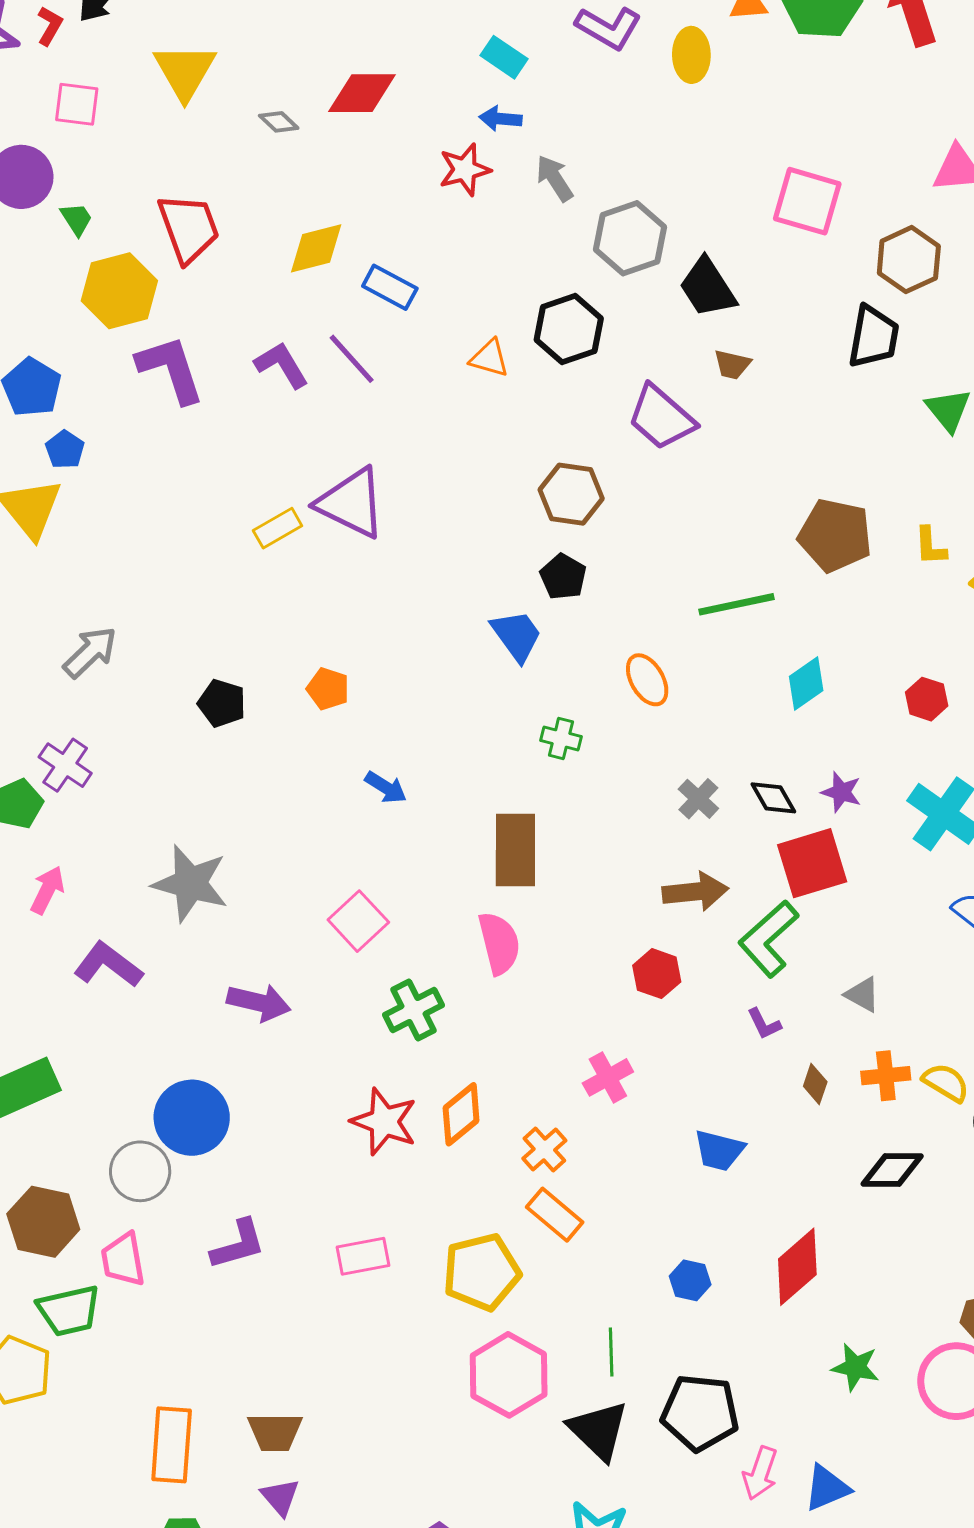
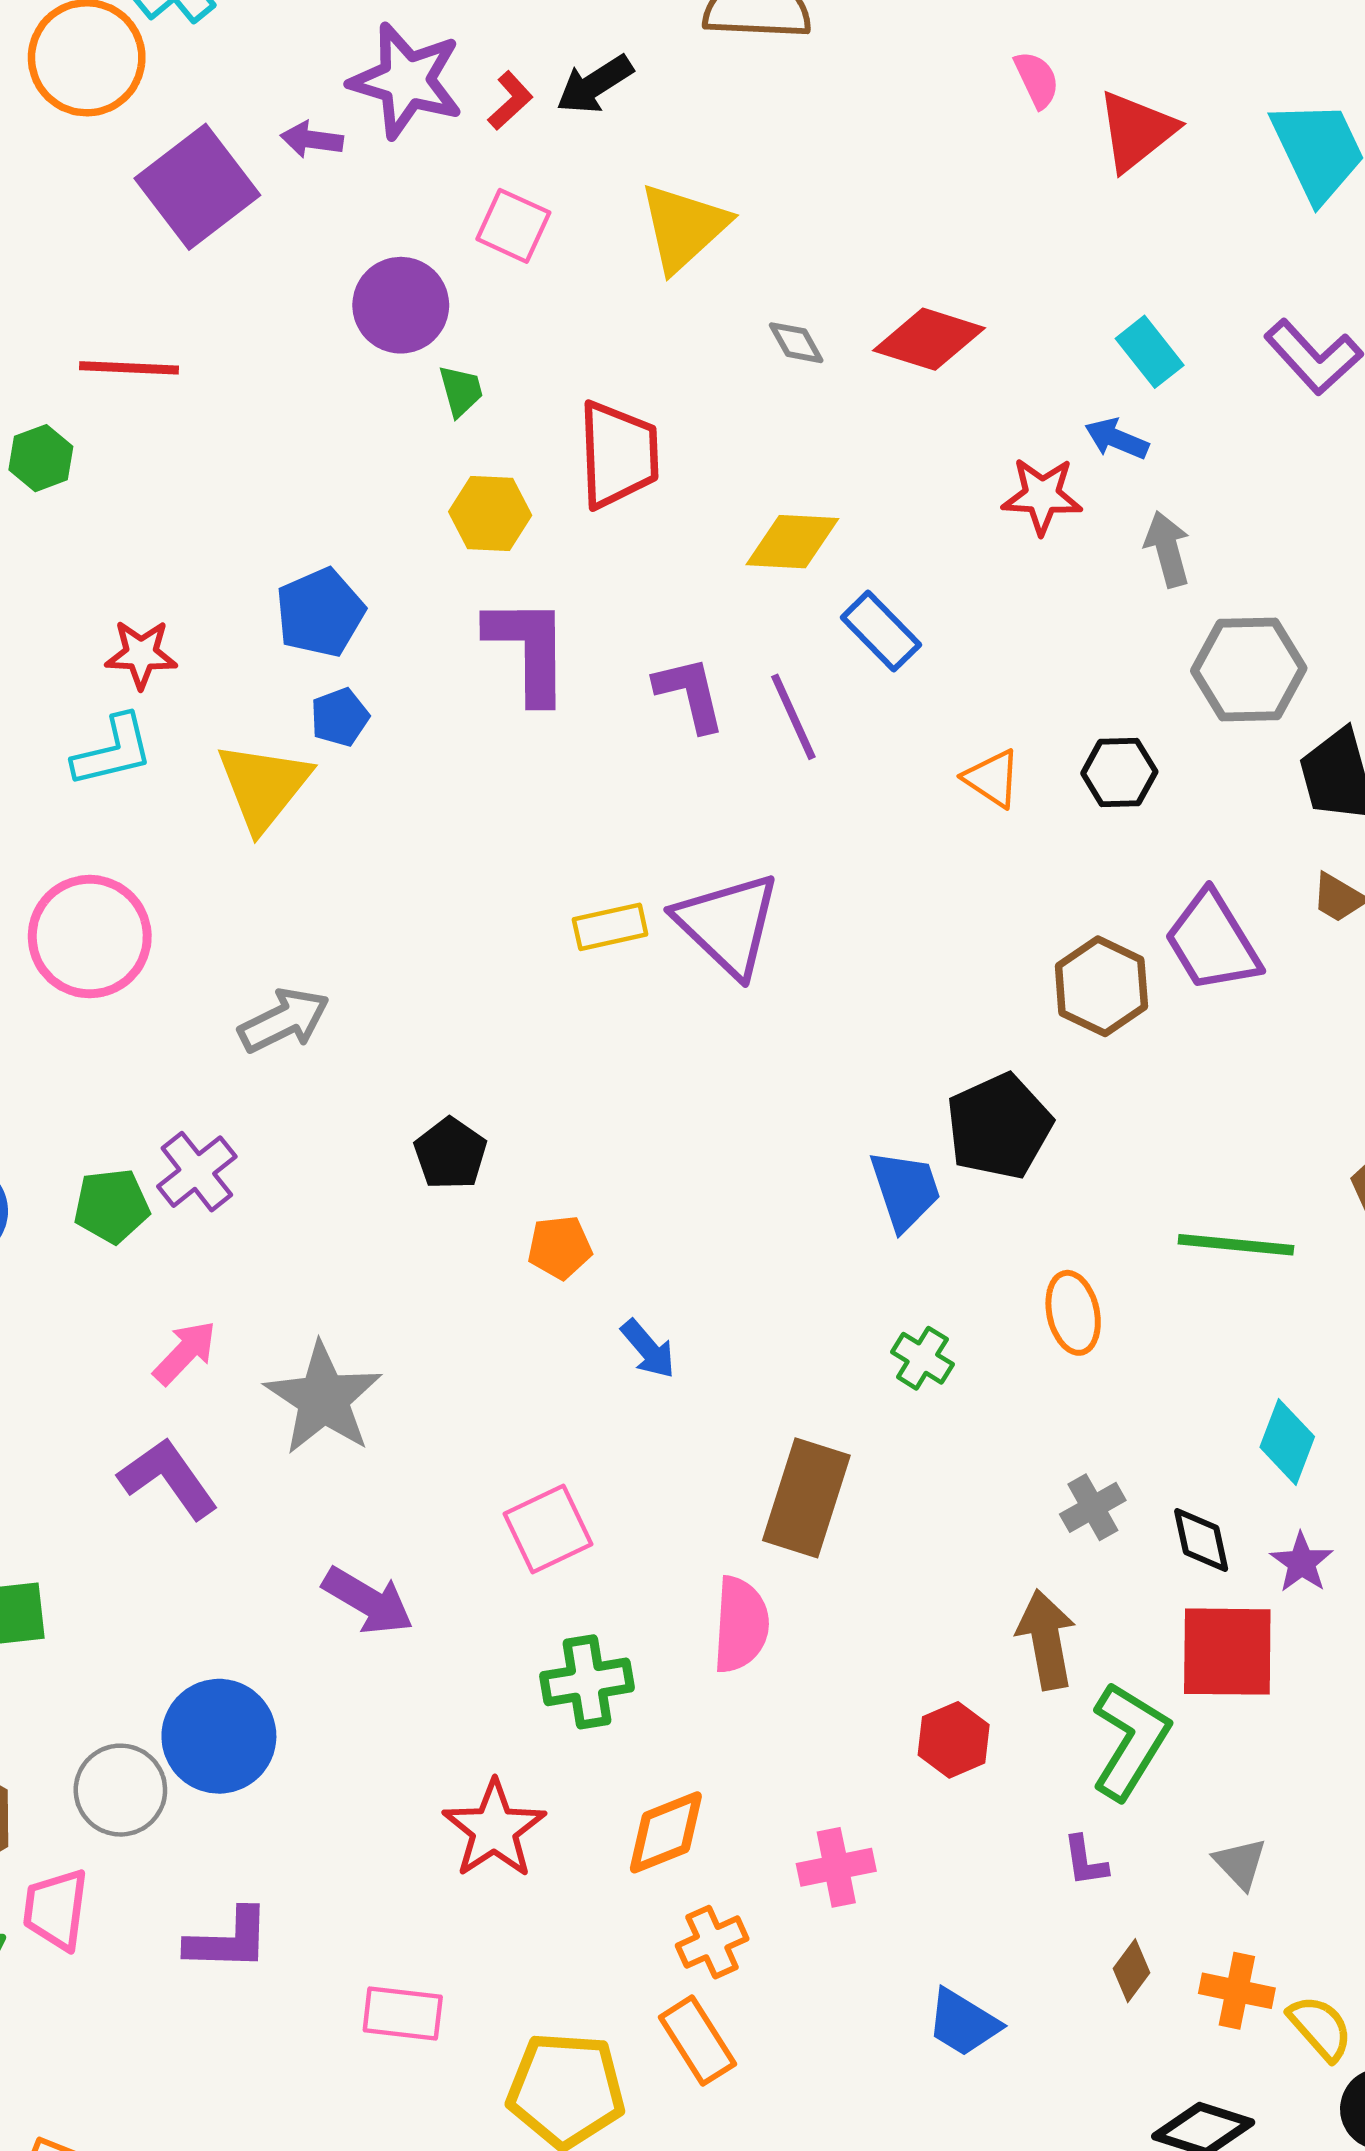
yellow hexagon: (119, 291) -> (490, 513), size x0.7
black hexagon: (569, 329) -> (1119, 773), size x0.7
brown hexagon: (571, 494) -> (1101, 986), moved
black pentagon: (563, 577) -> (999, 1126), size x1.5
cyan diamond: (806, 684) -> (1287, 1442), moved, turned -52
orange pentagon: (328, 689) -> (560, 1247), moved, turned 30
pink arrow: (47, 890) -> (185, 1353), moved
brown arrow: (695, 892) -> (1046, 1640), turned -112
green L-shape: (768, 939) -> (1130, 1741), turned 146
orange diamond: (461, 1114) -> (666, 1832), moved

